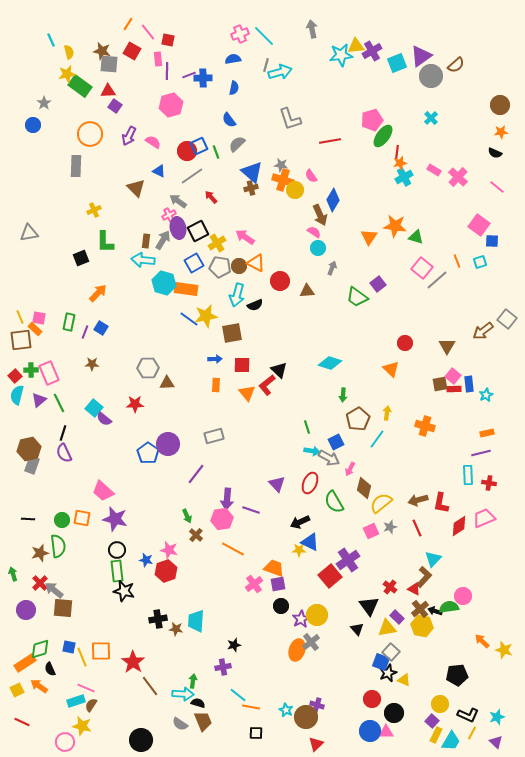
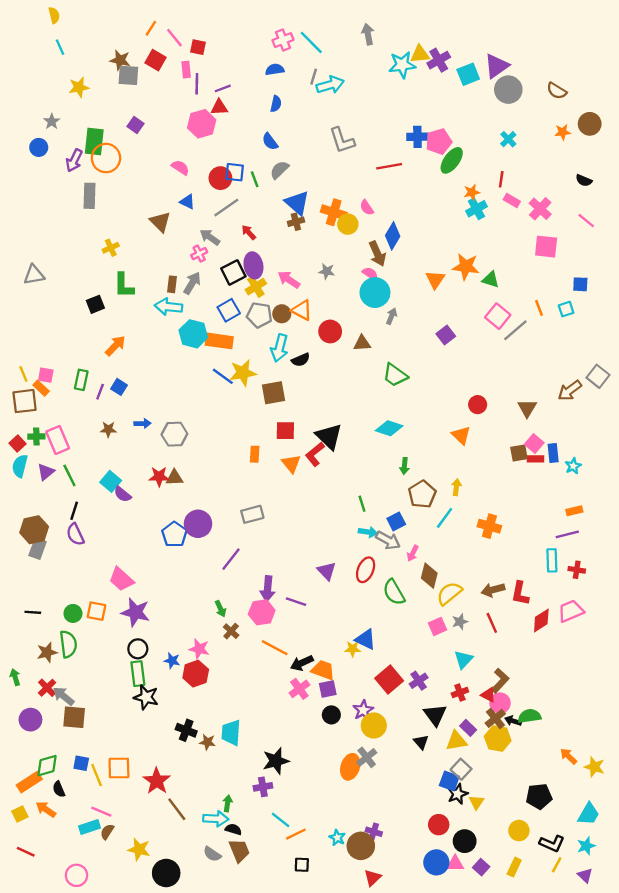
yellow semicircle: (69, 52) -> (54, 15), moved
brown semicircle: (456, 65) -> (557, 91), moved, turned 72
blue cross: (203, 78) -> (417, 137), moved
green rectangle: (80, 86) -> (94, 142), moved, turned 60
red triangle: (108, 91) -> (219, 107), moved
orange star: (501, 132) -> (563, 132), moved
purple arrow: (129, 136) -> (74, 160), moved
blue square: (199, 146) -> (235, 172), turned 30
red line: (397, 152) -> (501, 179), moved
gray star: (281, 165) -> (327, 271), moved
pink square: (479, 225) -> (546, 247), moved, turned -30
purple ellipse: (178, 228) -> (253, 265), moved
cyan circle: (318, 248) -> (375, 293), size x1.6
green trapezoid: (357, 297) -> (395, 375), moved
blue arrow: (215, 359) -> (143, 423), moved
black triangle: (279, 370) -> (329, 436), size x1.4
brown triangle: (167, 383) -> (174, 478), moved
orange cross: (425, 426) -> (489, 526), moved
black arrow: (300, 522) -> (302, 663), moved
cyan triangle: (433, 559) -> (463, 659), moved
purple cross: (348, 560) -> (419, 681), moved, size x0.7
red cross: (390, 587) -> (460, 692), turned 32
pink circle: (463, 596) -> (500, 703), moved
black cross: (158, 619) -> (186, 730), turned 30
purple star: (301, 619) -> (363, 710), moved
black star: (234, 645) -> (276, 761), size x1.6
yellow triangle: (404, 680) -> (476, 802), turned 40
orange line: (251, 707) -> (296, 834), turned -36
purple square: (432, 721) -> (481, 867), moved
yellow star: (82, 726) -> (139, 849), moved
cyan trapezoid: (451, 741) -> (589, 814), moved

